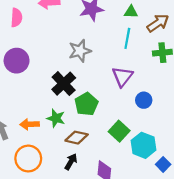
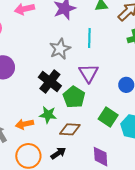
cyan line: (127, 38) -> (89, 38), moved
purple triangle: (122, 77) -> (88, 73), moved
black arrow: (71, 162) -> (58, 153), moved, turned 35

